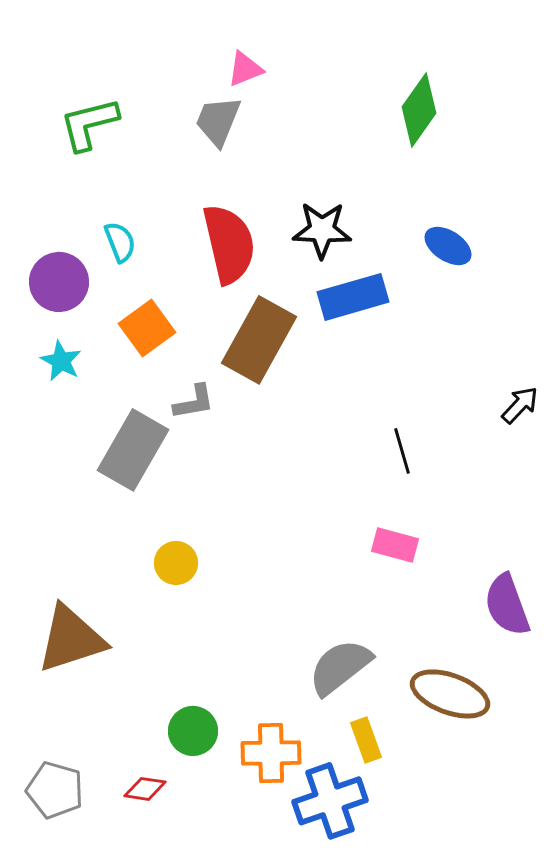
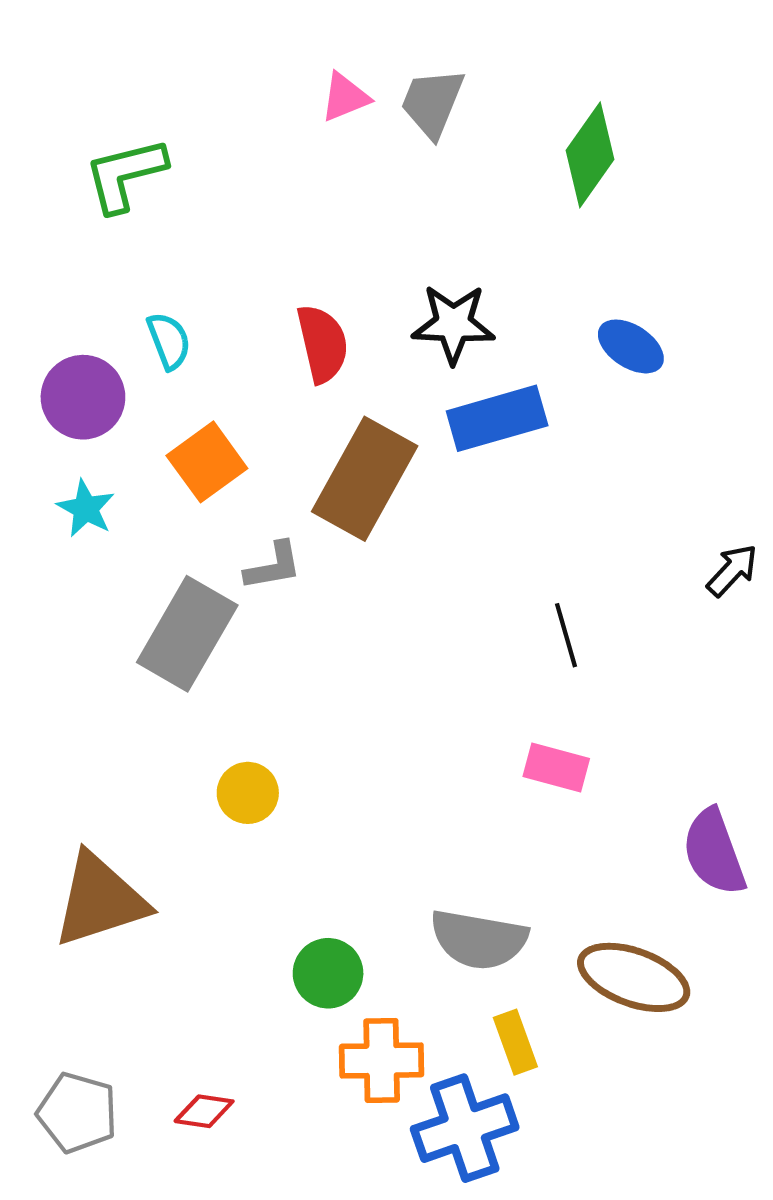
gray trapezoid: (218, 121) -> (432, 103), moved
red semicircle: (229, 244) -> (322, 344), size x0.7
gray semicircle: (340, 667) -> (479, 939), turned -132
green circle: (193, 731) -> (328, 973), moved

